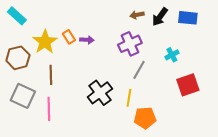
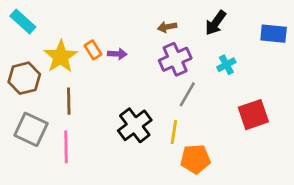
brown arrow: (137, 15) -> (167, 27), moved
blue rectangle: (188, 18) -> (274, 34), moved
cyan cross: (172, 55) -> (226, 65), moved

